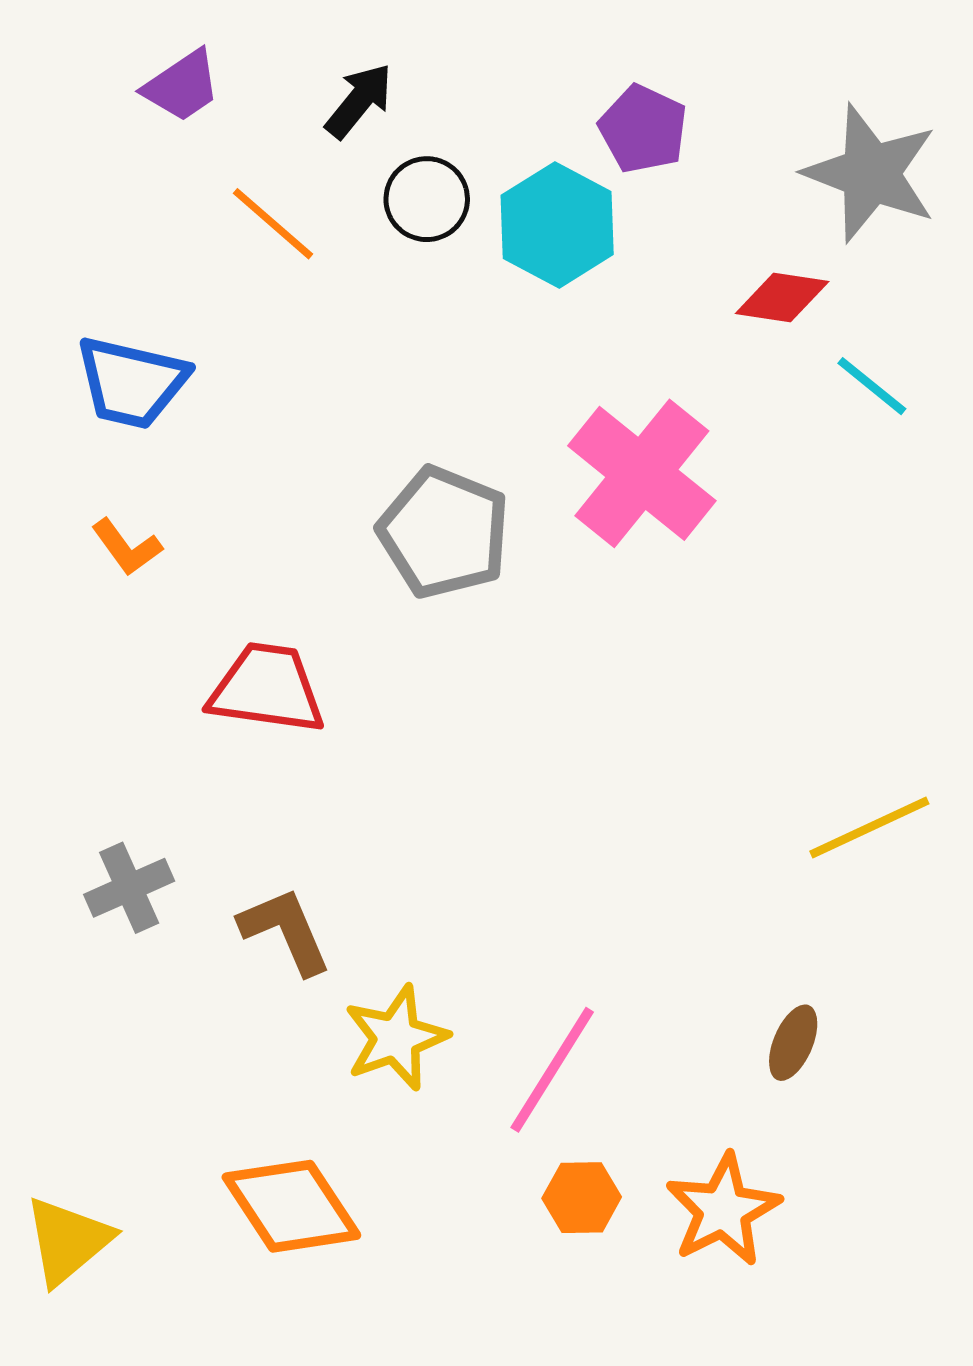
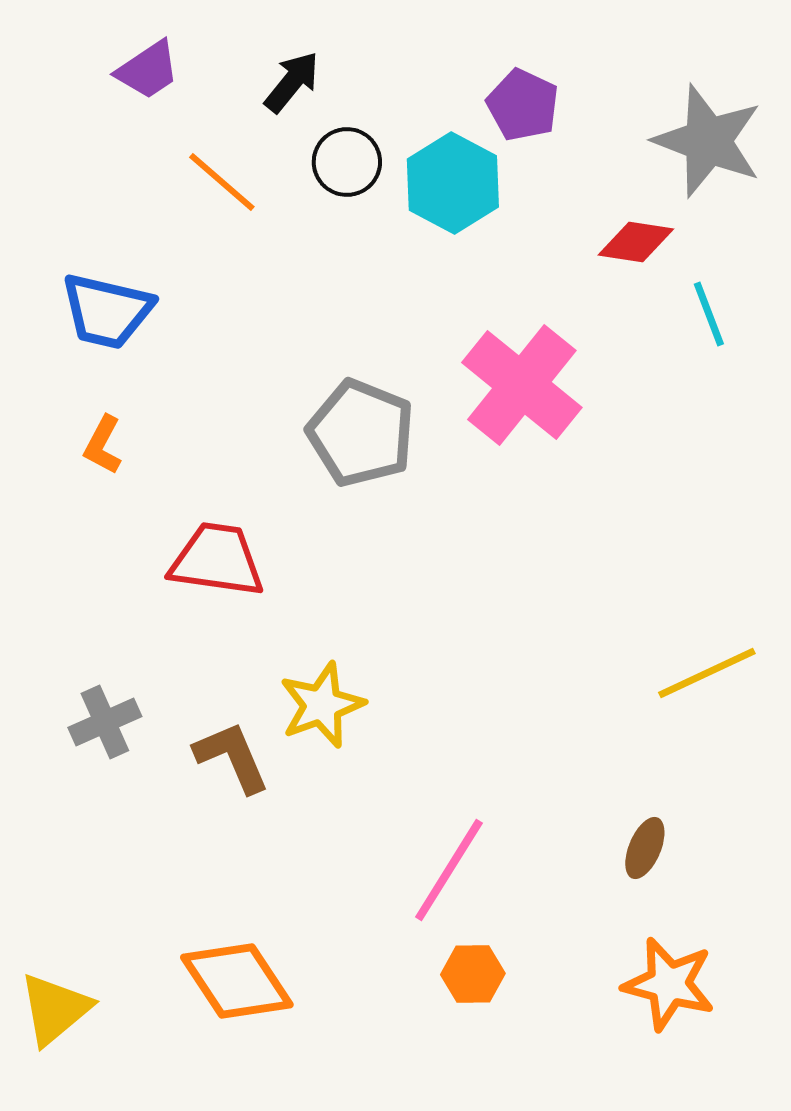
cyan line: (872, 386) -> (709, 314), turned 30
orange L-shape: (127, 547) -> (103, 445), turned 64
yellow star: (396, 1038) -> (322, 705), moved
orange star: (723, 1210) -> (669, 984), moved, turned -30

